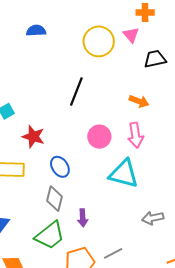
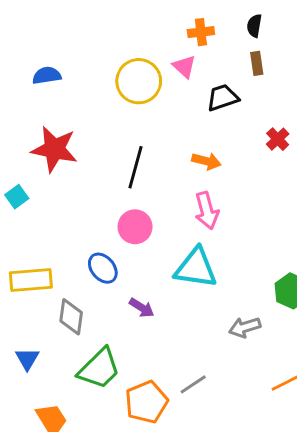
black line: (76, 91) -> (136, 167), moved
red star: (33, 137) -> (54, 149), moved, size x1.4
pink circle: (99, 137) -> (135, 227), moved
gray diamond: (55, 199) -> (71, 317), moved
purple arrow: (83, 218) -> (142, 308), moved, turned -48

